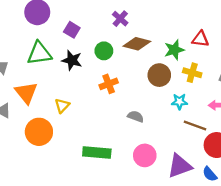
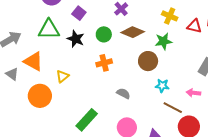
red triangle: (200, 39) -> (194, 26), moved
yellow cross: (192, 73) -> (170, 16), moved
orange triangle: (26, 93) -> (33, 61), turned -30
green rectangle: (97, 153) -> (87, 120), turned -60

